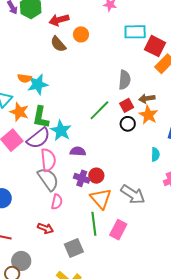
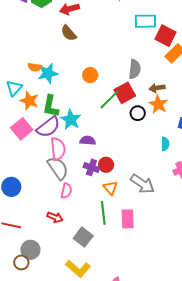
orange circle: (81, 34) -> (90, 75), moved
red square: (127, 105) -> (125, 93), moved, size x1.5
orange triangle: (101, 199) -> (110, 188), size x0.7
pink rectangle: (118, 230) -> (128, 219), turned -30
gray square: (74, 248) -> (83, 237), turned -30

